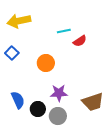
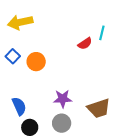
cyan line: (64, 31) -> (102, 33), moved, turned -64
orange circle: (46, 63) -> (36, 62), moved
black circle: (38, 109) -> (30, 127), moved

